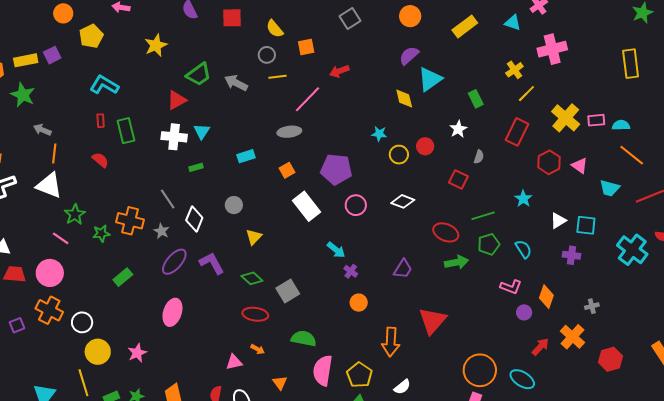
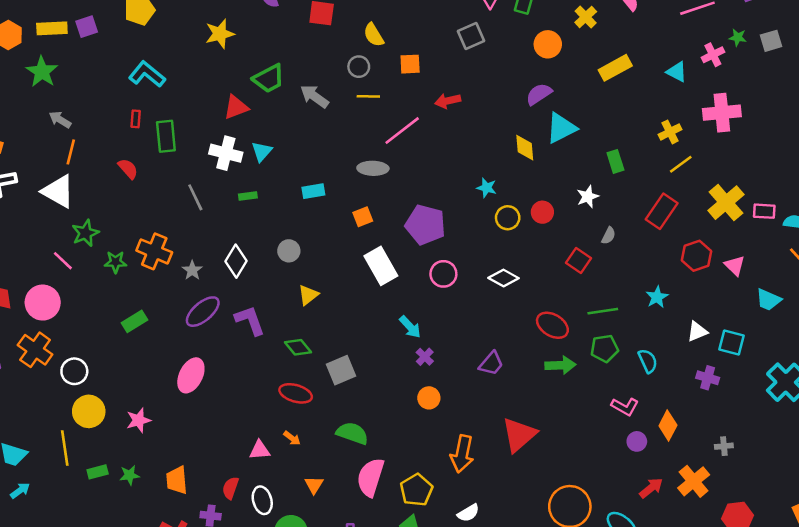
gray line: (168, 199) -> (195, 197), moved

